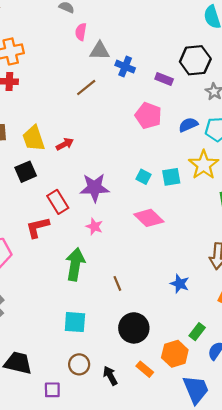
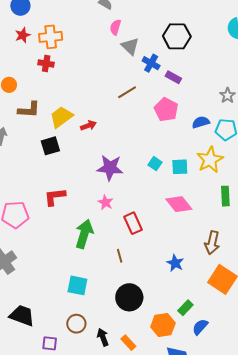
gray triangle: (100, 51) -> (130, 46), turned 36
black hexagon: (195, 60) -> (177, 36), moved
purple rectangle: (164, 79) -> (173, 77), moved
brown line: (86, 87) -> (127, 92), moved
yellow trapezoid: (34, 138) -> (61, 117), turned 65
red rectangle: (58, 202) -> (133, 223), moved
pink diamond: (149, 218) -> (179, 204), moved
orange rectangle: (145, 369) -> (128, 343), moved

